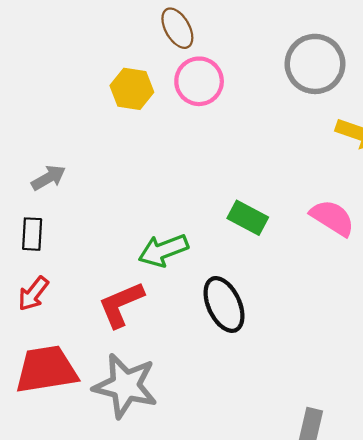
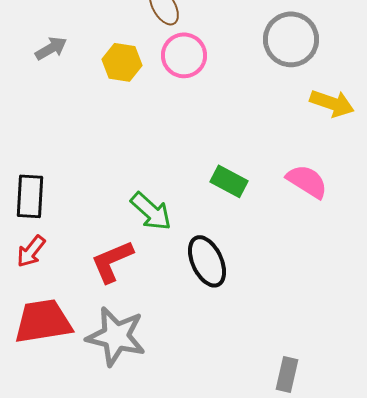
gray arrow: (48, 178) -> (51, 48), moved
black rectangle: (32, 234) -> (30, 196), size x1.4
green arrow: (163, 250) -> (151, 211), turned -117

